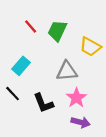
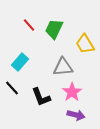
yellow trapezoid: (90, 47) -> (85, 44), turned 30

